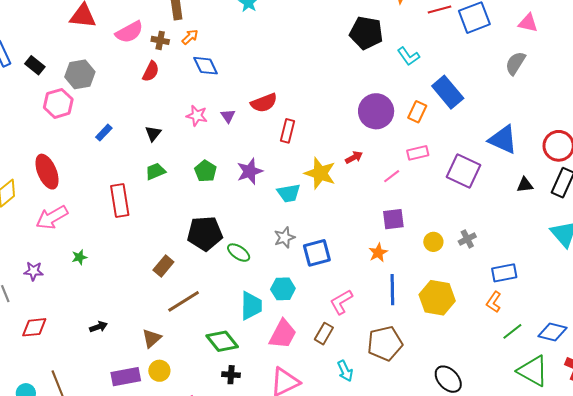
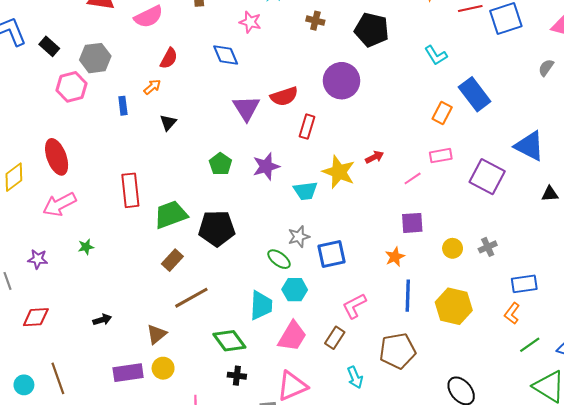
black pentagon: (366, 33) -> (372, 30), moved
orange arrow: (190, 37) -> (152, 87), moved
brown cross: (160, 40) -> (315, 21), moved
gray semicircle: (515, 63) -> (546, 68), size x0.7
purple circle: (376, 111) -> (342, 81), moved
pink star: (197, 116) -> (250, 22), moved
purple triangle: (228, 116) -> (246, 108), size x1.8
blue rectangle: (104, 133) -> (123, 106), moved, turned -54
green trapezoid: (155, 171) -> (171, 215), moved, size x1.6
green ellipse: (239, 253) -> (279, 259), moved

